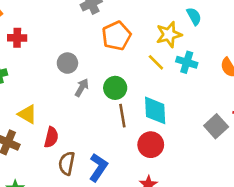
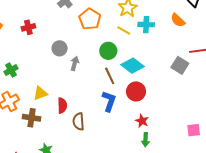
red cross: (17, 38) -> (28, 27), moved
green circle: (115, 88) -> (108, 51), moved
cyan diamond: (155, 110) -> (133, 66), turned -35
yellow triangle: (27, 114) -> (40, 93), turned -35
blue L-shape: (98, 167) -> (109, 101), moved

